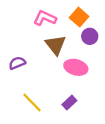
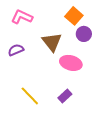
pink L-shape: (45, 18) -> (22, 17), moved
purple semicircle: (17, 63) -> (16, 50), moved

